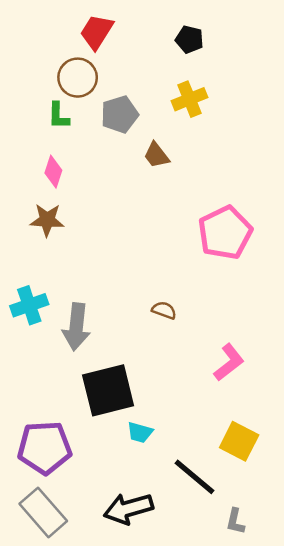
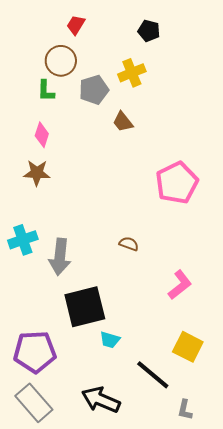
red trapezoid: (97, 32) -> (76, 25), size x0.7
yellow cross: (189, 99) -> (132, 73), moved
black arrow: (128, 509) -> (101, 400), turned 39

